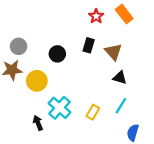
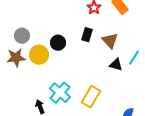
yellow circle: (37, 81) -> (39, 55), moved
cyan line: (121, 106) -> (134, 58), moved
yellow rectangle: (93, 112) -> (91, 97), size x1.5

